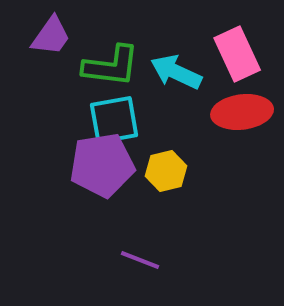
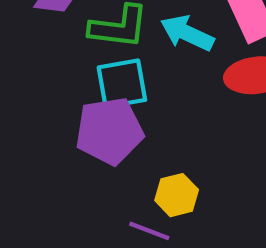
yellow hexagon: (166, 171) -> (177, 195), moved

